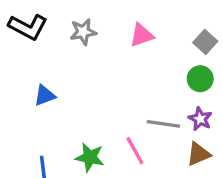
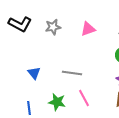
blue triangle: (45, 95) -> (34, 73), moved, turned -48
gray line: (163, 124) -> (72, 73), moved

